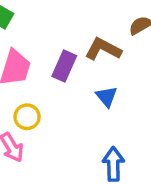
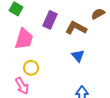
purple rectangle: (64, 66) -> (50, 20), moved

